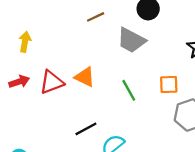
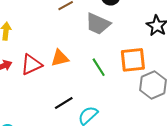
orange triangle: (85, 77) -> (60, 58), turned -36
orange square: (169, 84) -> (133, 60), size x1.5

